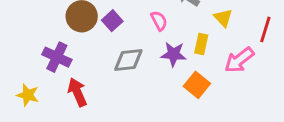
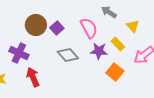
pink semicircle: (159, 21) -> (89, 28), size x1.5
yellow rectangle: (201, 44) -> (118, 44), turned -56
gray diamond: (128, 60) -> (68, 55), turned 55

